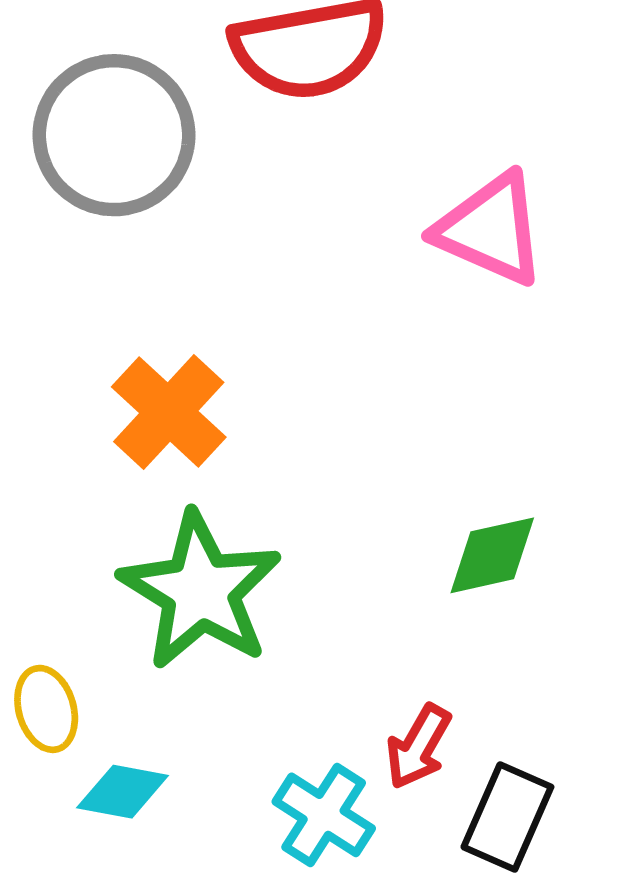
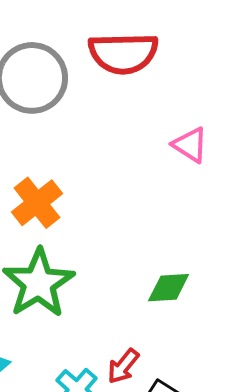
pink triangle: (490, 229) -> (190, 145), size x0.7

